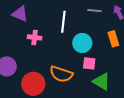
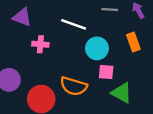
white line: (63, 22) -> (74, 24), turned -75

